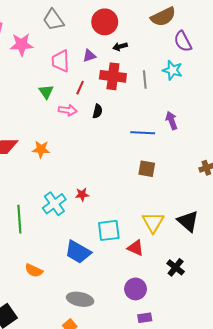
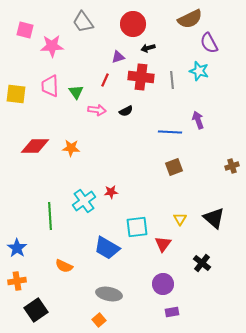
pink trapezoid: (61, 61) -> (50, 86), moved
red line: (80, 88) -> (105, 80), moved
black semicircle: (98, 111) -> (126, 111), turned 48
brown square: (147, 169) -> (174, 167), turned -30
yellow triangle: (153, 222) -> (180, 219), size x0.6
red triangle: (136, 248) -> (163, 244), turned 42

